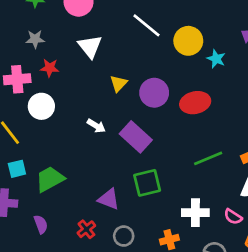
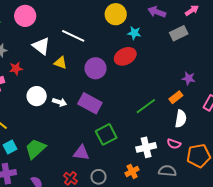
white line: (147, 25) -> (73, 36), moved
yellow circle: (188, 41) -> (116, 14), moved
yellow triangle: (119, 83) -> (60, 63), moved, turned -40
red ellipse: (195, 103) -> (125, 56), moved
white circle: (41, 106) -> (37, 96), moved

